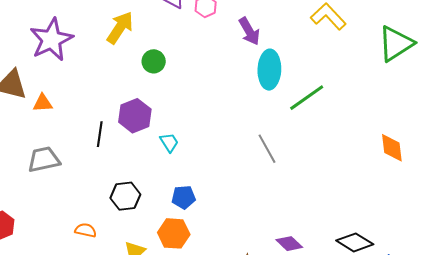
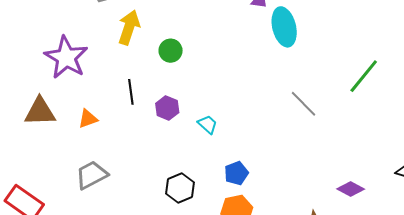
green line: (307, 98) -> (364, 76), moved
orange triangle: (43, 103) -> (88, 119), moved
purple hexagon: (135, 116) -> (167, 108), size x0.7
black line: (100, 134) -> (131, 92), moved

